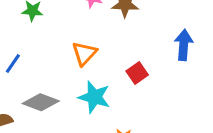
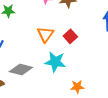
red square: (137, 73) -> (70, 36), moved

